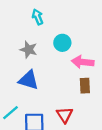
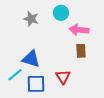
blue triangle: (29, 80) -> (31, 59), moved

